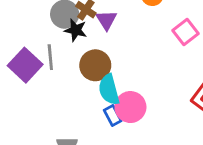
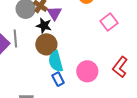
black star: (76, 30) -> (44, 26), moved
pink circle: (130, 107) -> (87, 71), moved

